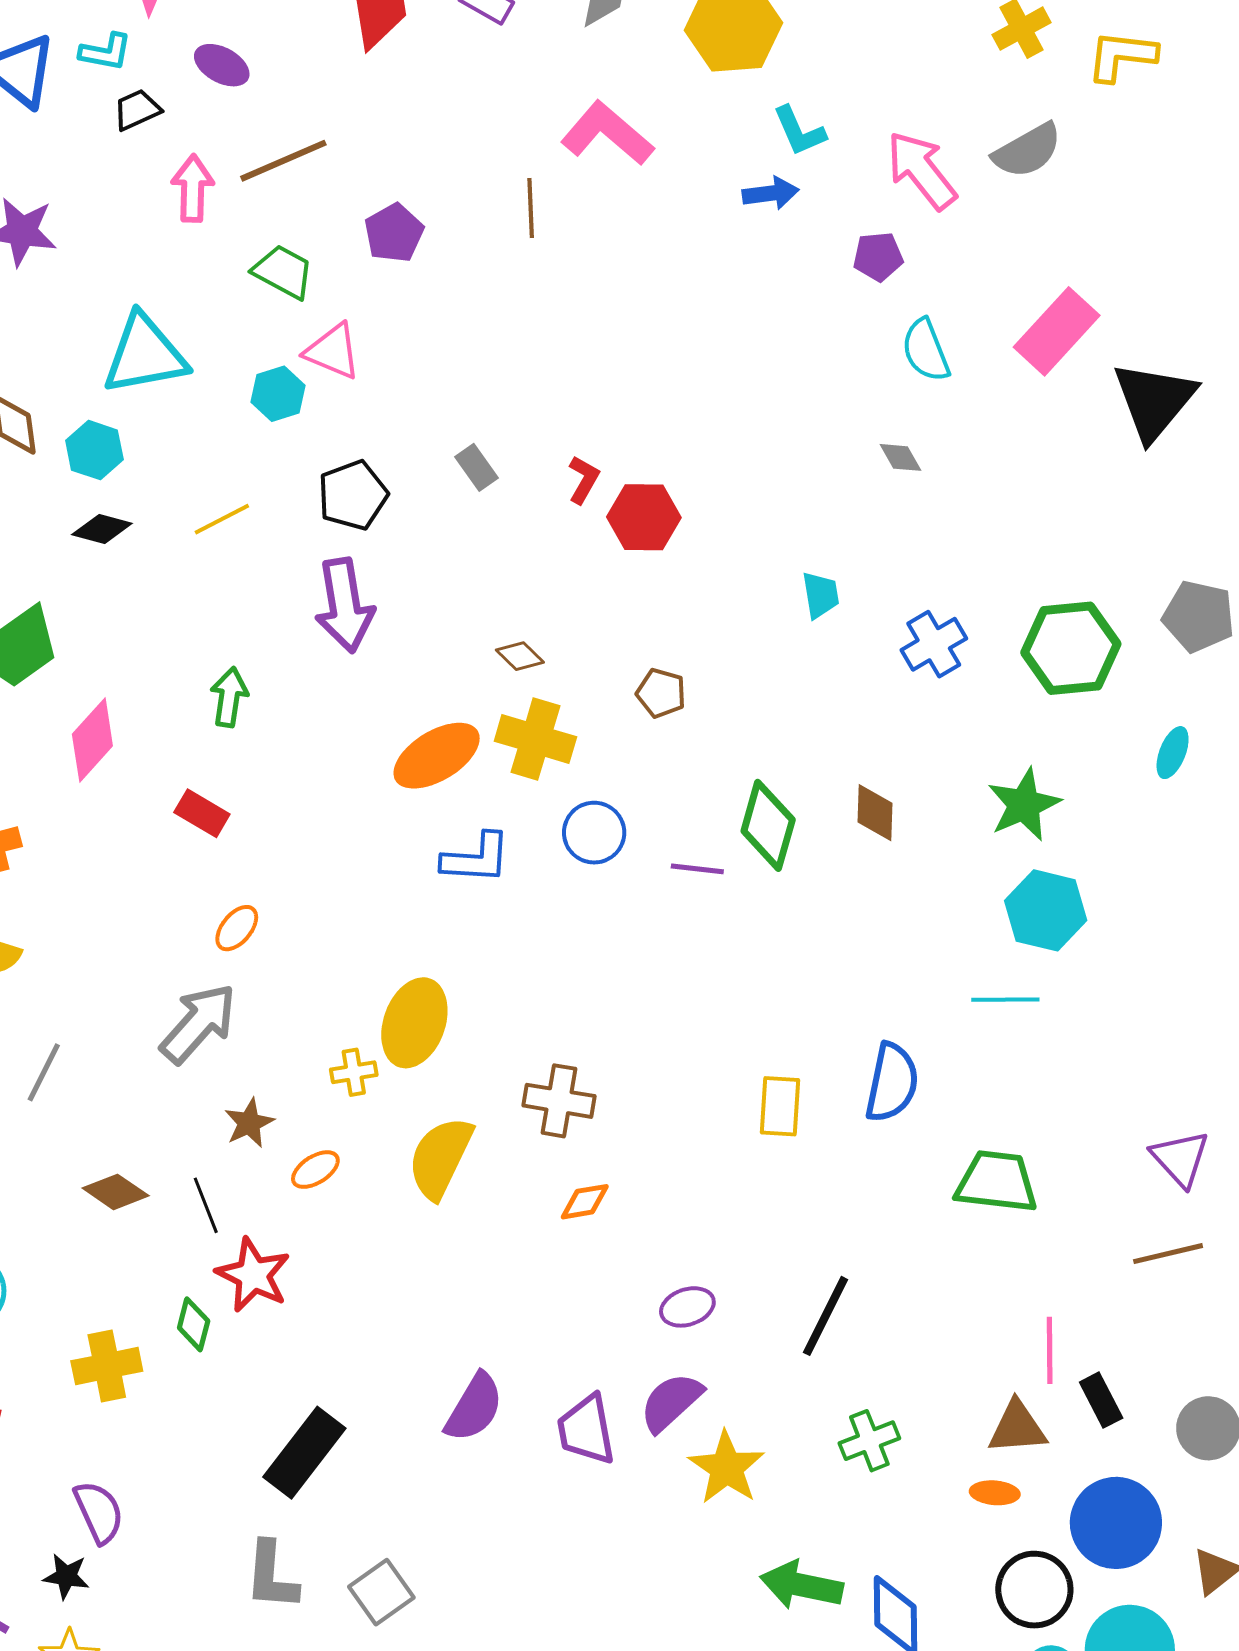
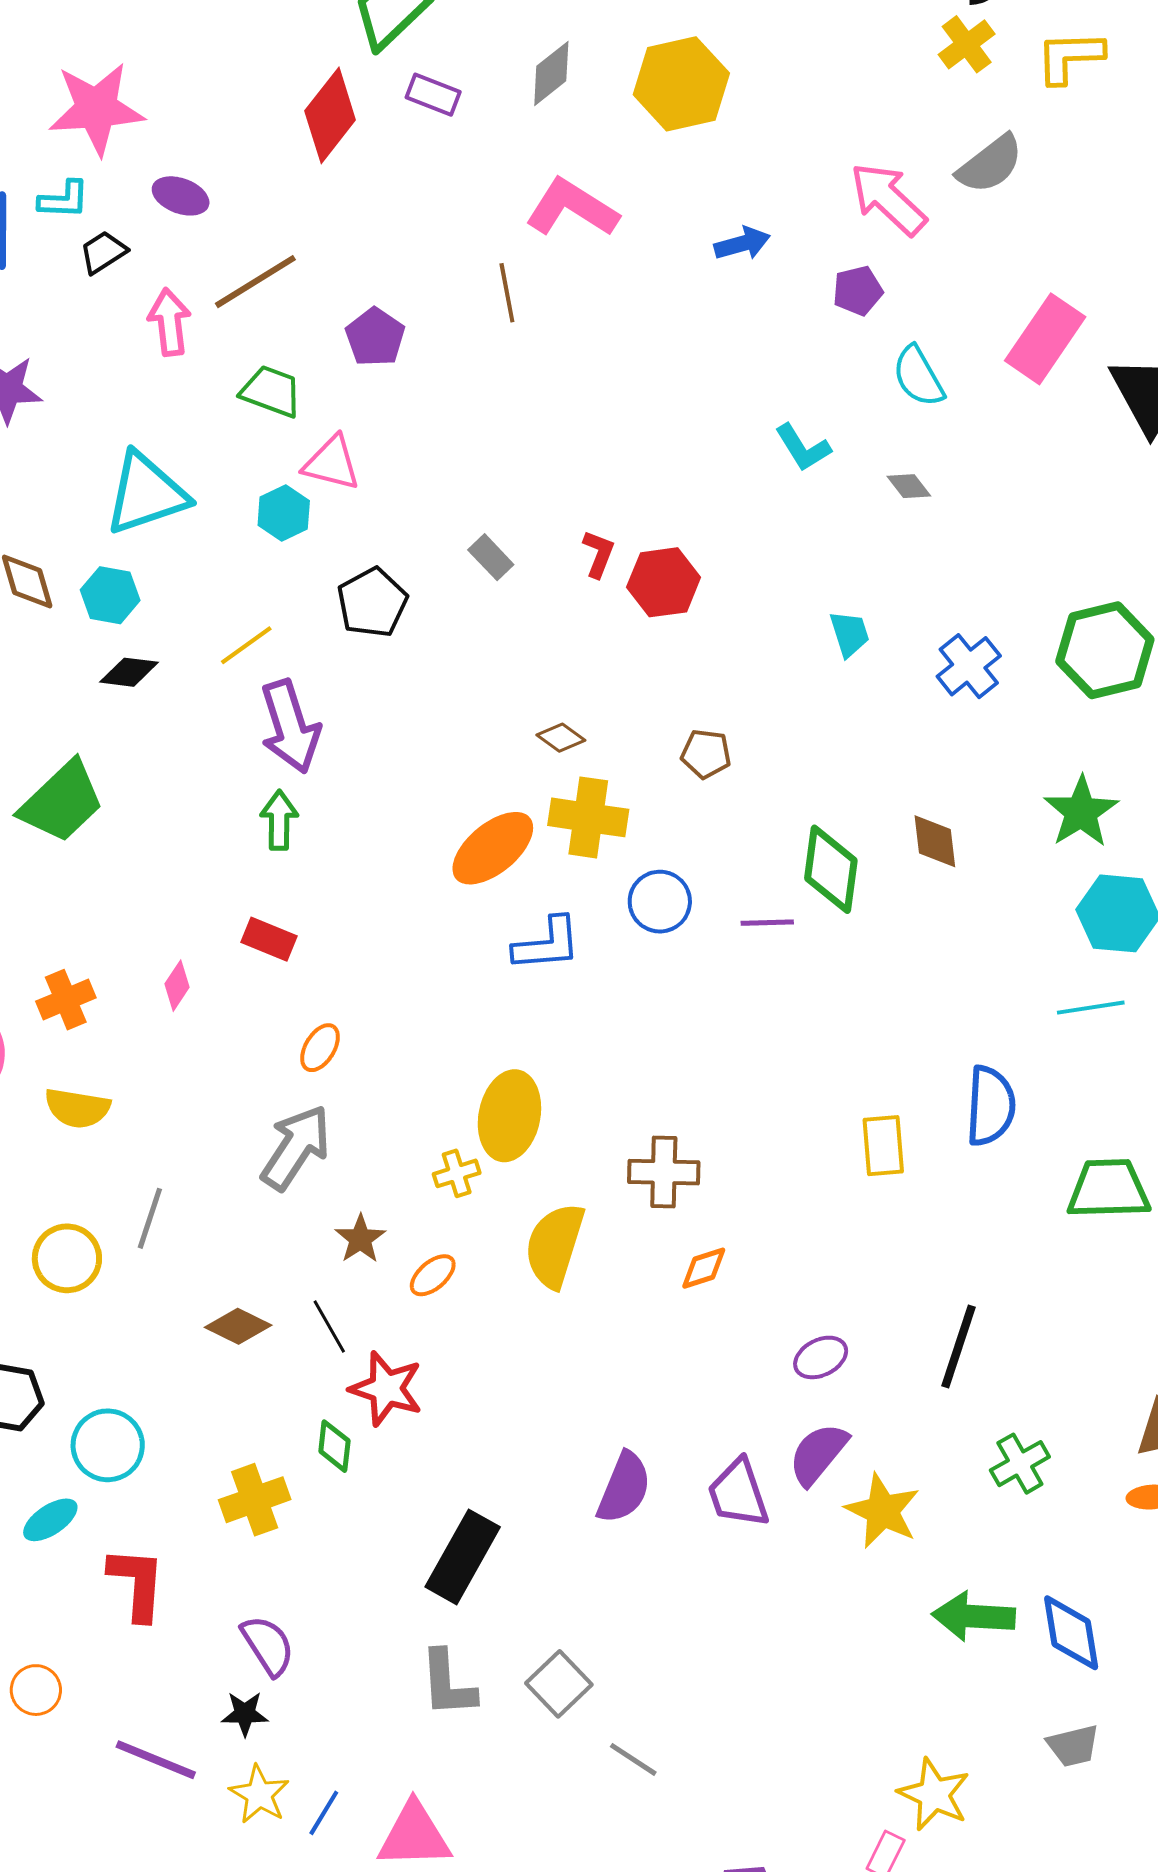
cyan L-shape: (799, 131) -> (803, 448), moved
purple arrow: (345, 605) -> (290, 726), moved
pink diamond: (92, 740) -> (177, 986), moved, size x0.6

